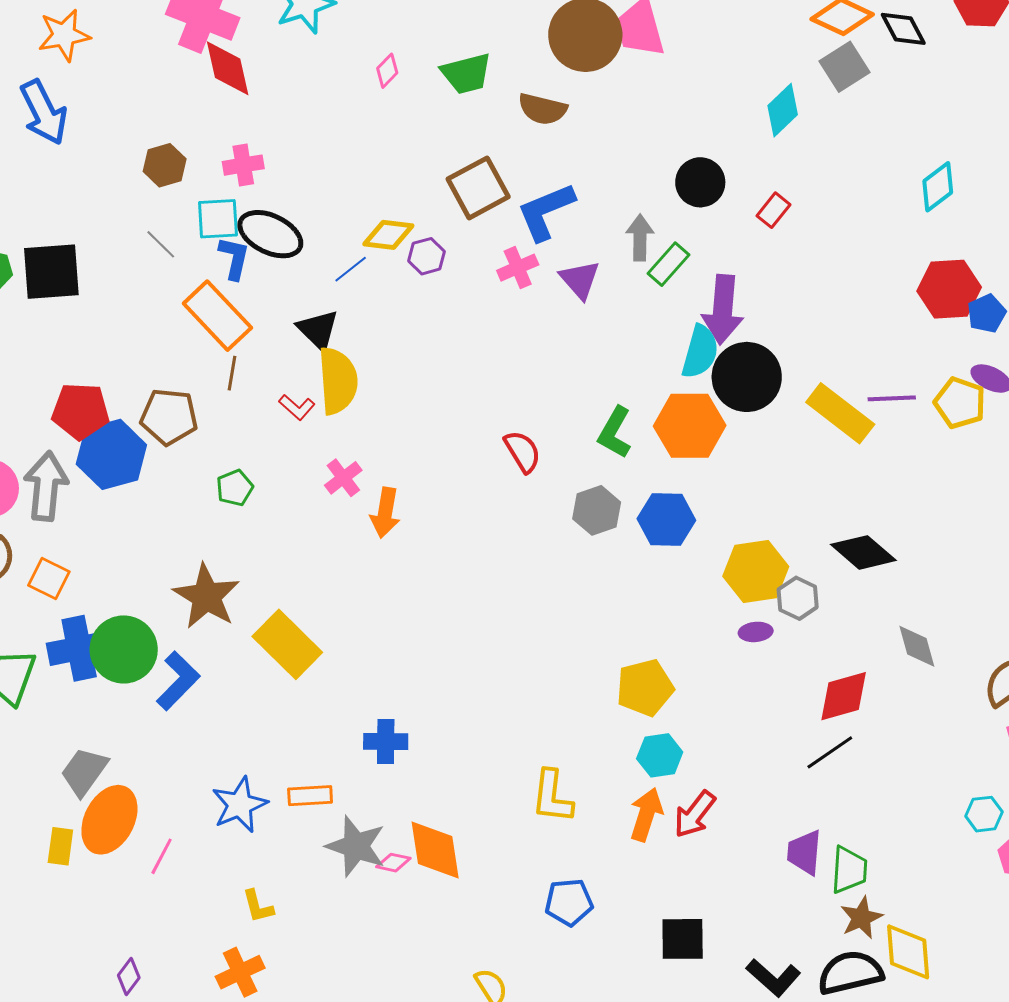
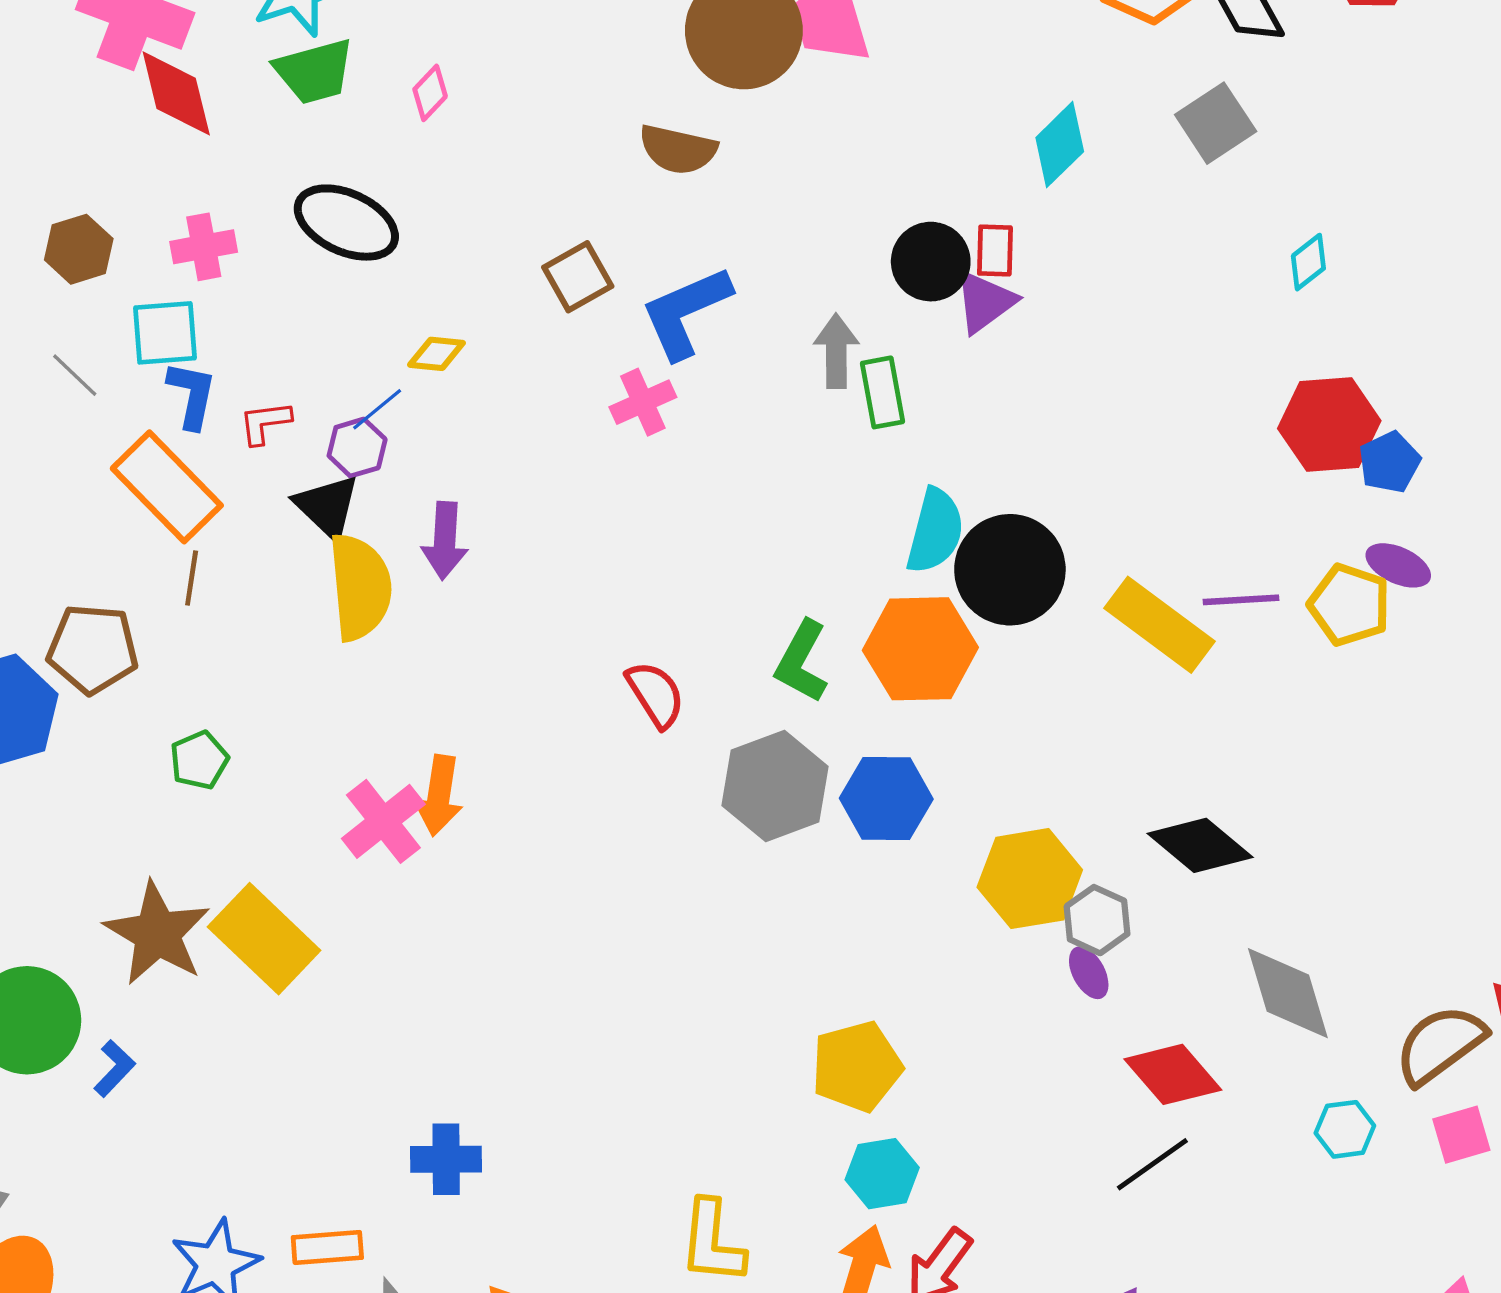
gray square: (845, 67) -> (1216, 123), moved
green trapezoid: (466, 74) -> (314, 71), moved
cyan diamond: (938, 187) -> (1308, 262), size x0.7
brown square: (478, 188) -> (578, 277), size x0.7
red rectangle: (773, 210) -> (995, 251), moved, turned -36
black ellipse: (270, 234) -> (346, 223), moved
yellow diamond: (388, 235) -> (436, 354), size x0.7
purple hexagon: (427, 256) -> (357, 448), moved
green rectangle: (669, 264) -> (883, 392), turned -51
purple triangle: (580, 280) -> (985, 302), moved, turned 36
purple arrow: (723, 309) -> (445, 541), moved, size x0.7
red L-shape: (297, 407) -> (265, 423), moved, turned 132
pink cross: (343, 478) -> (383, 821), moved, size x1.4
gray hexagon: (597, 510) -> (775, 786), size x1.4
purple ellipse: (756, 632) -> (1089, 973), moved, turned 68
yellow rectangle: (287, 644) -> (264, 939), moved
gray diamond: (917, 646) -> (1288, 993), size x1.4
blue L-shape: (178, 681) -> (114, 1068), size x0.6
red diamond: (844, 696) -> (1173, 1074), turned 66
cyan hexagon: (984, 814) -> (1345, 1129), moved

